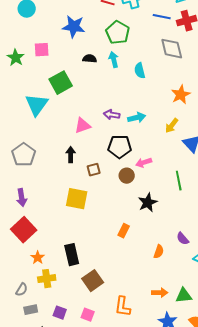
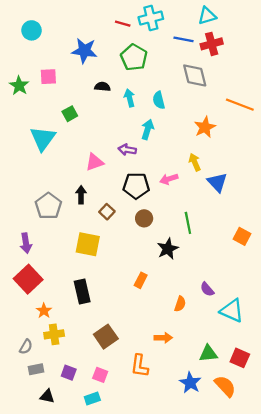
cyan arrow: (114, 60) -> (129, 98), moved
green square: (61, 83) -> (70, 114), size x0.6
cyan arrow: (137, 118) -> (147, 129), moved, turned -60
yellow arrow: (172, 126) -> (195, 162), turned 119
gray pentagon: (24, 155) -> (48, 206), moved
pink arrow: (144, 163) -> (169, 179), moved
brown square: (94, 170) -> (107, 212), turned -32
green line: (179, 181) -> (188, 223), moved
black rectangle: (72, 255) -> (82, 292), moved
orange arrow: (160, 293) -> (163, 338), moved

